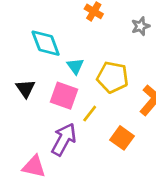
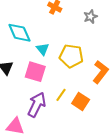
yellow line: (90, 114) -> (61, 95), moved

